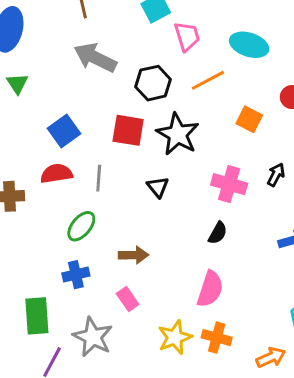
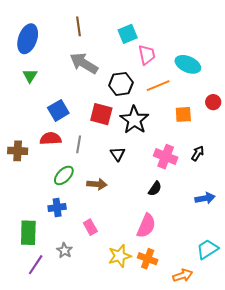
orange square: (249, 119) -> (183, 114), turned -36
brown arrow: (134, 255) -> (97, 184), moved
gray star: (93, 337) -> (64, 250), size x0.6

